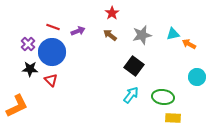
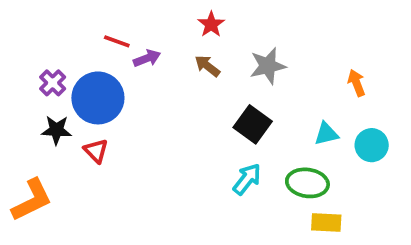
red line: (53, 27) -> (117, 41), moved
cyan triangle: (173, 34) -> (326, 134), moved
orange arrow: (189, 44) -> (356, 83), turned 40

